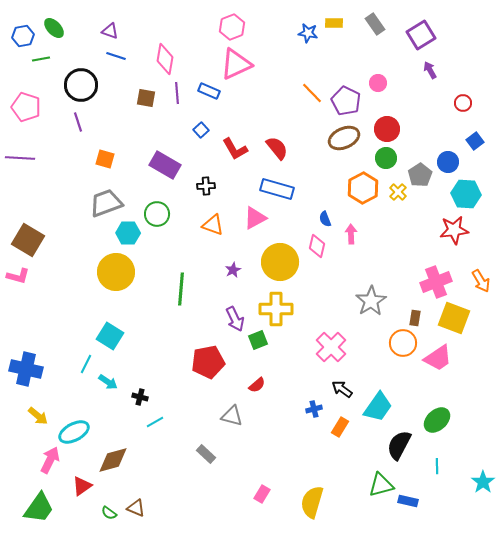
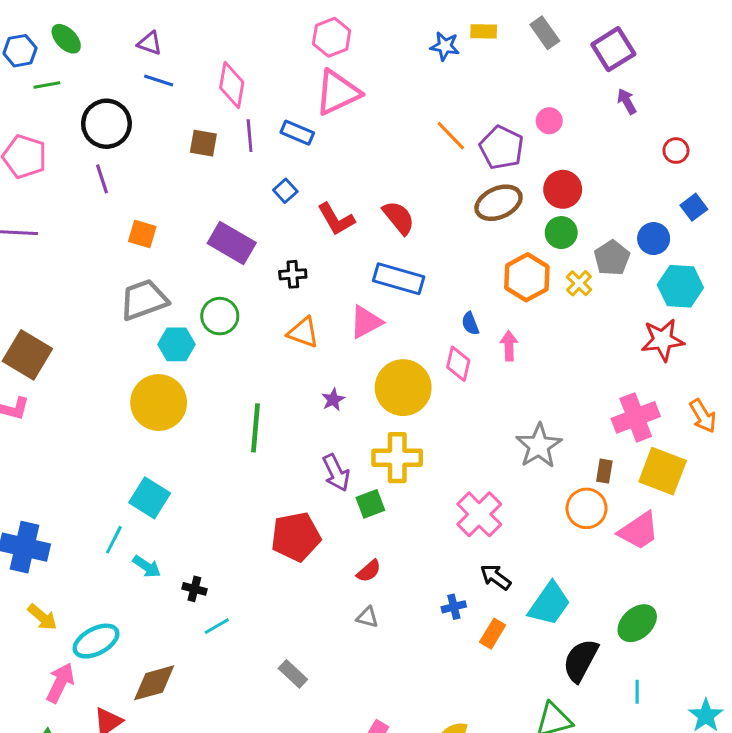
gray triangle: (232, 416) -> (367, 617), moved, size x0.7

